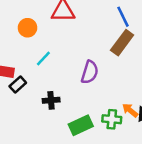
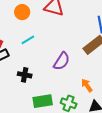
orange arrow: (130, 110) -> (87, 85), moved

